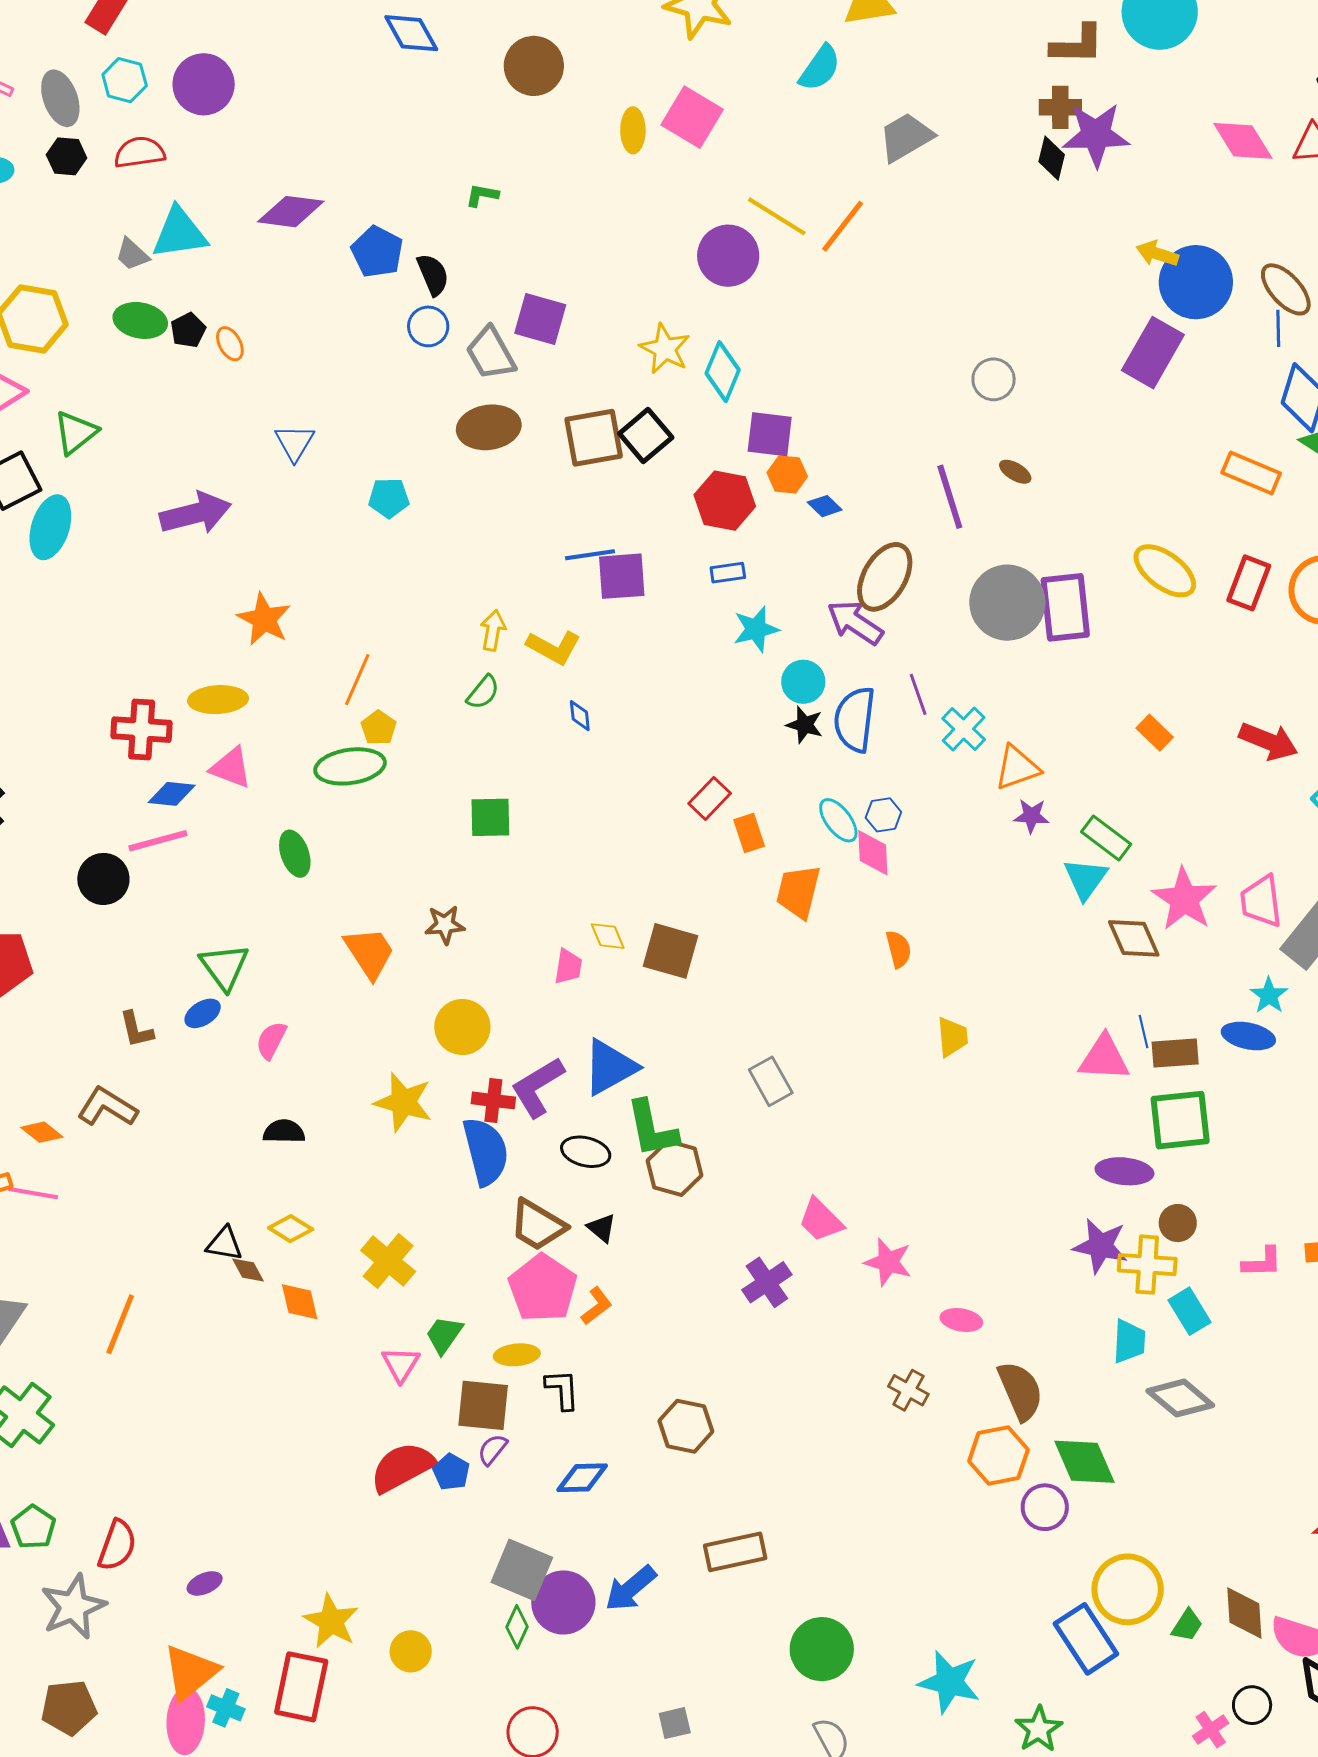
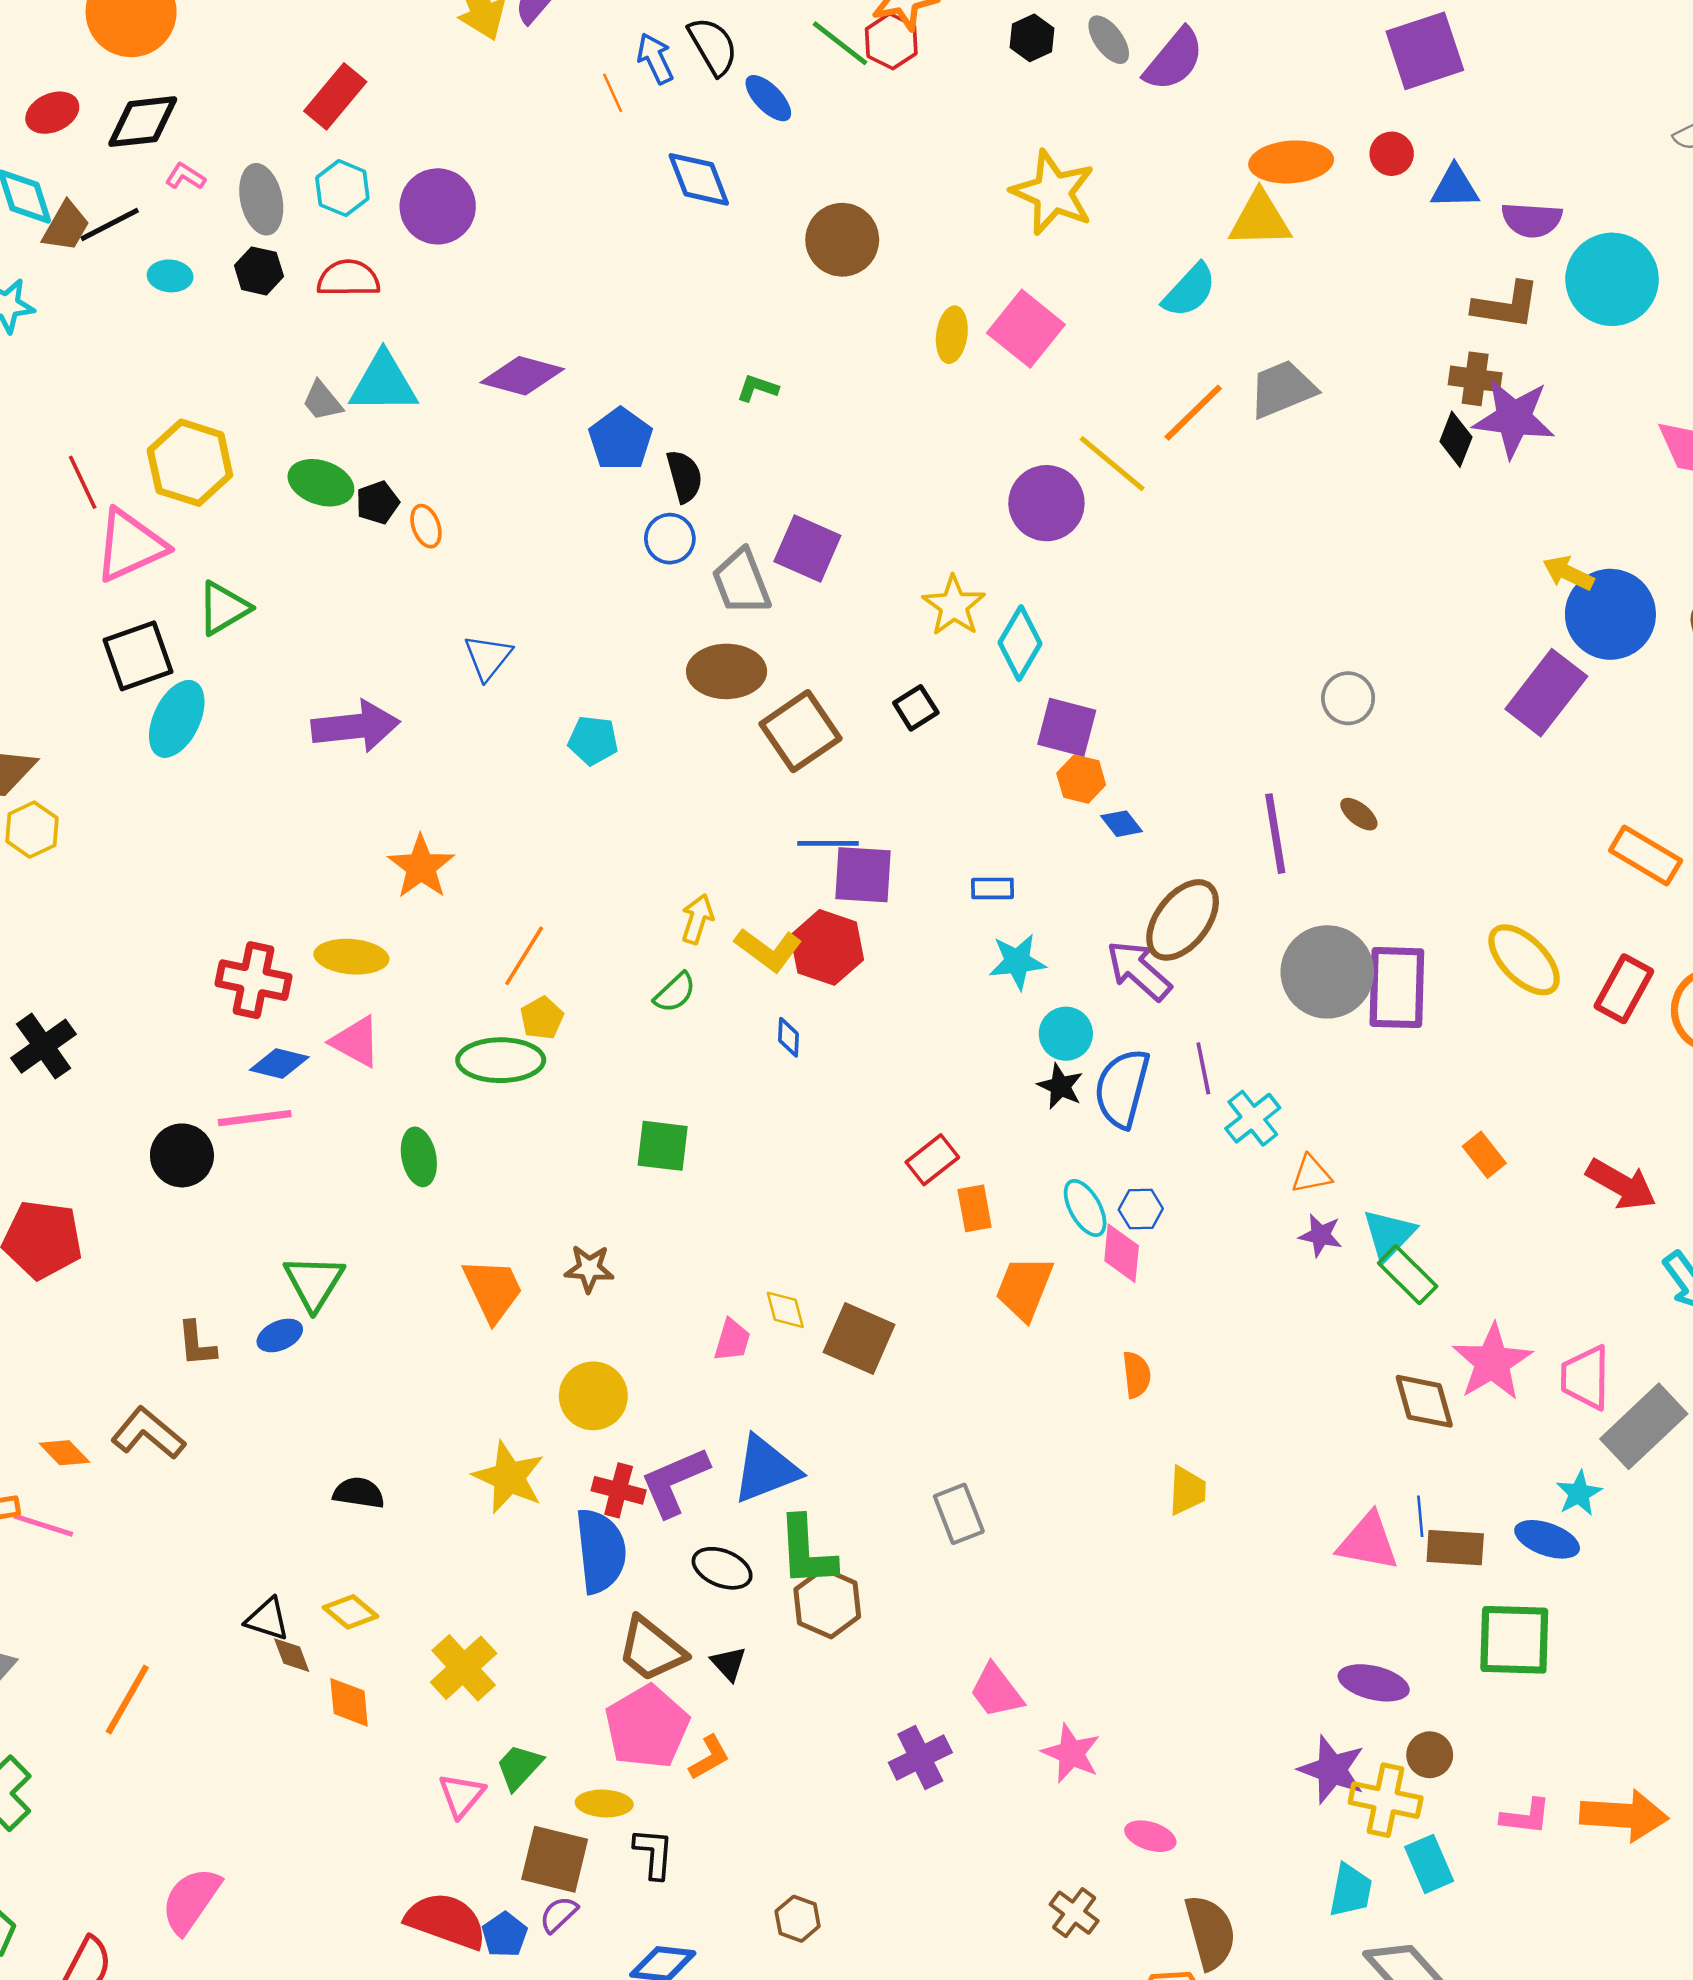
orange line: (843, 226) -> (1193, 413), moved
black square: (646, 436) -> (916, 708), size x0.7
brown square: (594, 438) -> (801, 731), moved, turned -32
red hexagon: (725, 501) -> (827, 947), moved
orange triangle: (1017, 768) -> (1311, 1174), size x0.7
cyan triangle: (1086, 879) -> (1389, 1235), moved
pink semicircle: (271, 1040) -> (191, 1900), moved, size x1.5
green square: (1180, 1120) -> (1514, 1640), moved
brown hexagon: (686, 1426) -> (798, 1919), size x0.7
red semicircle: (402, 1467) -> (446, 1921), turned 40

